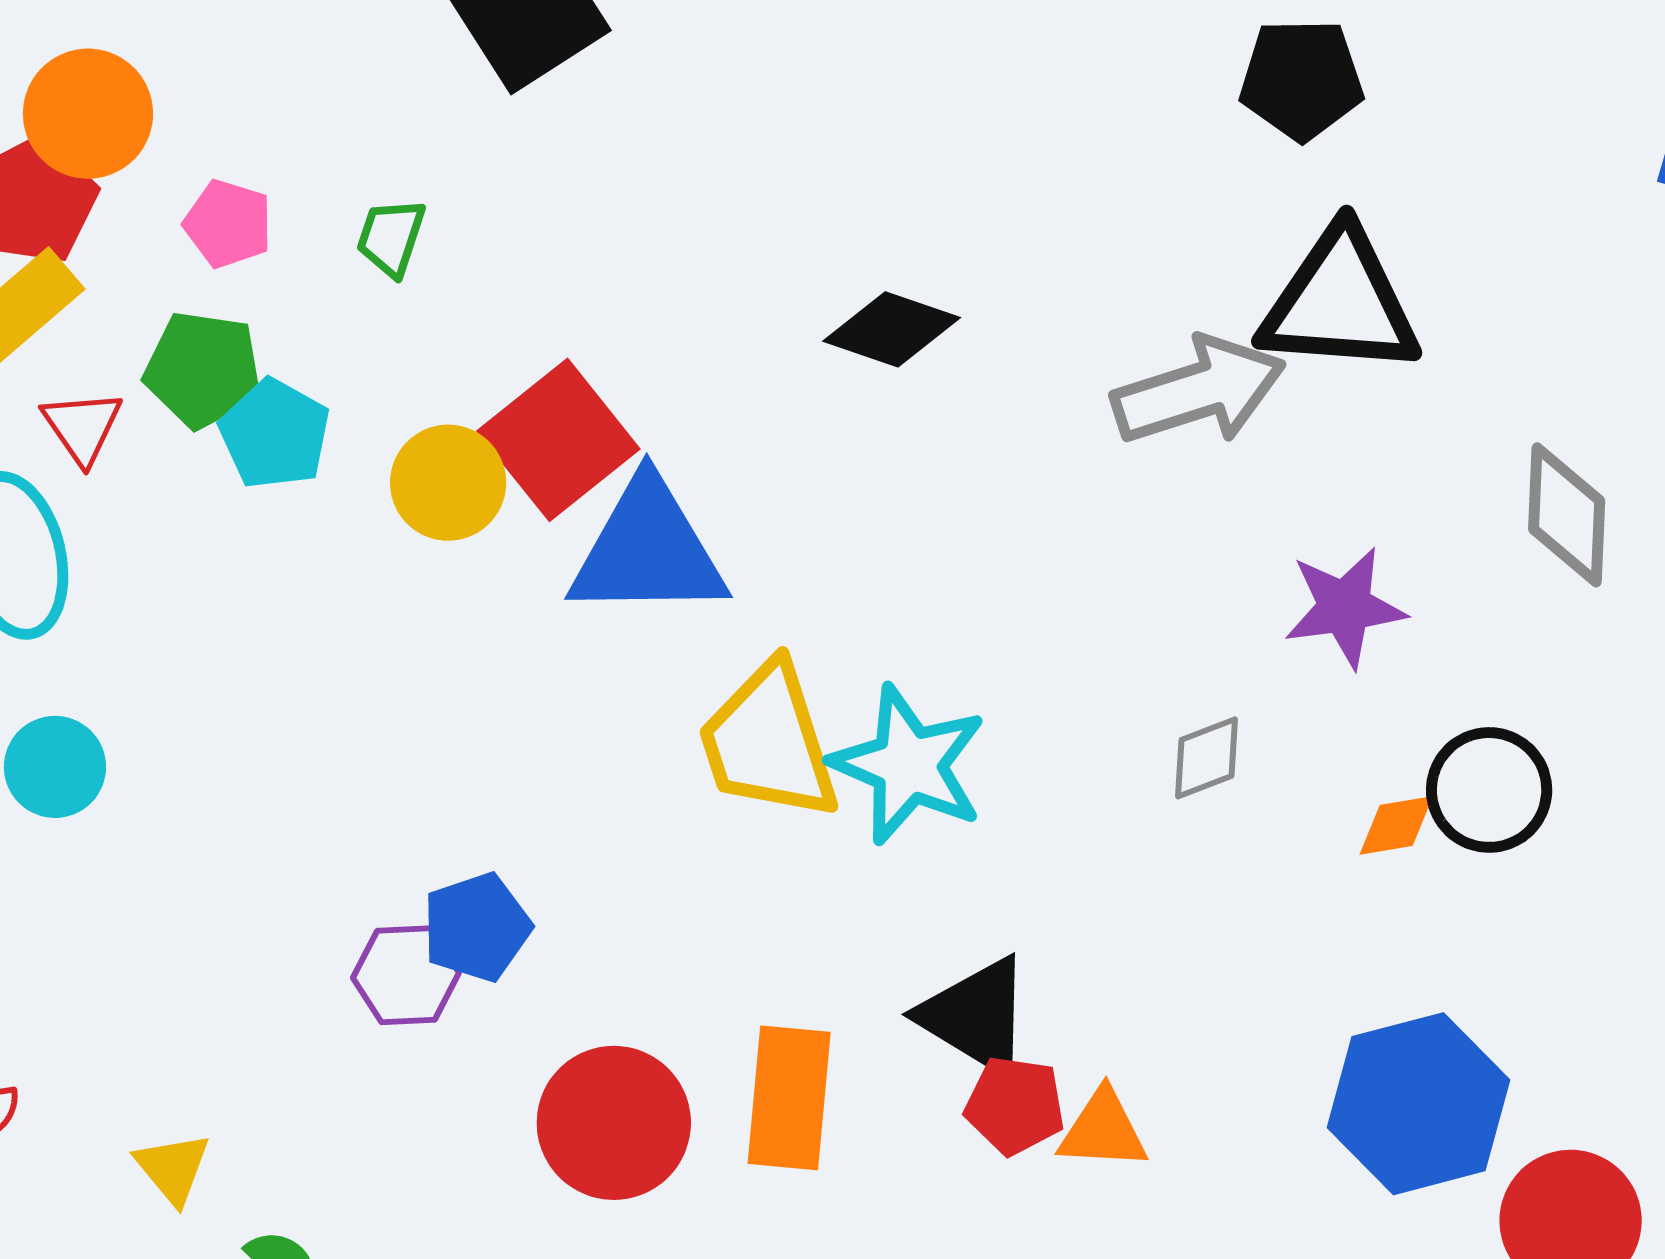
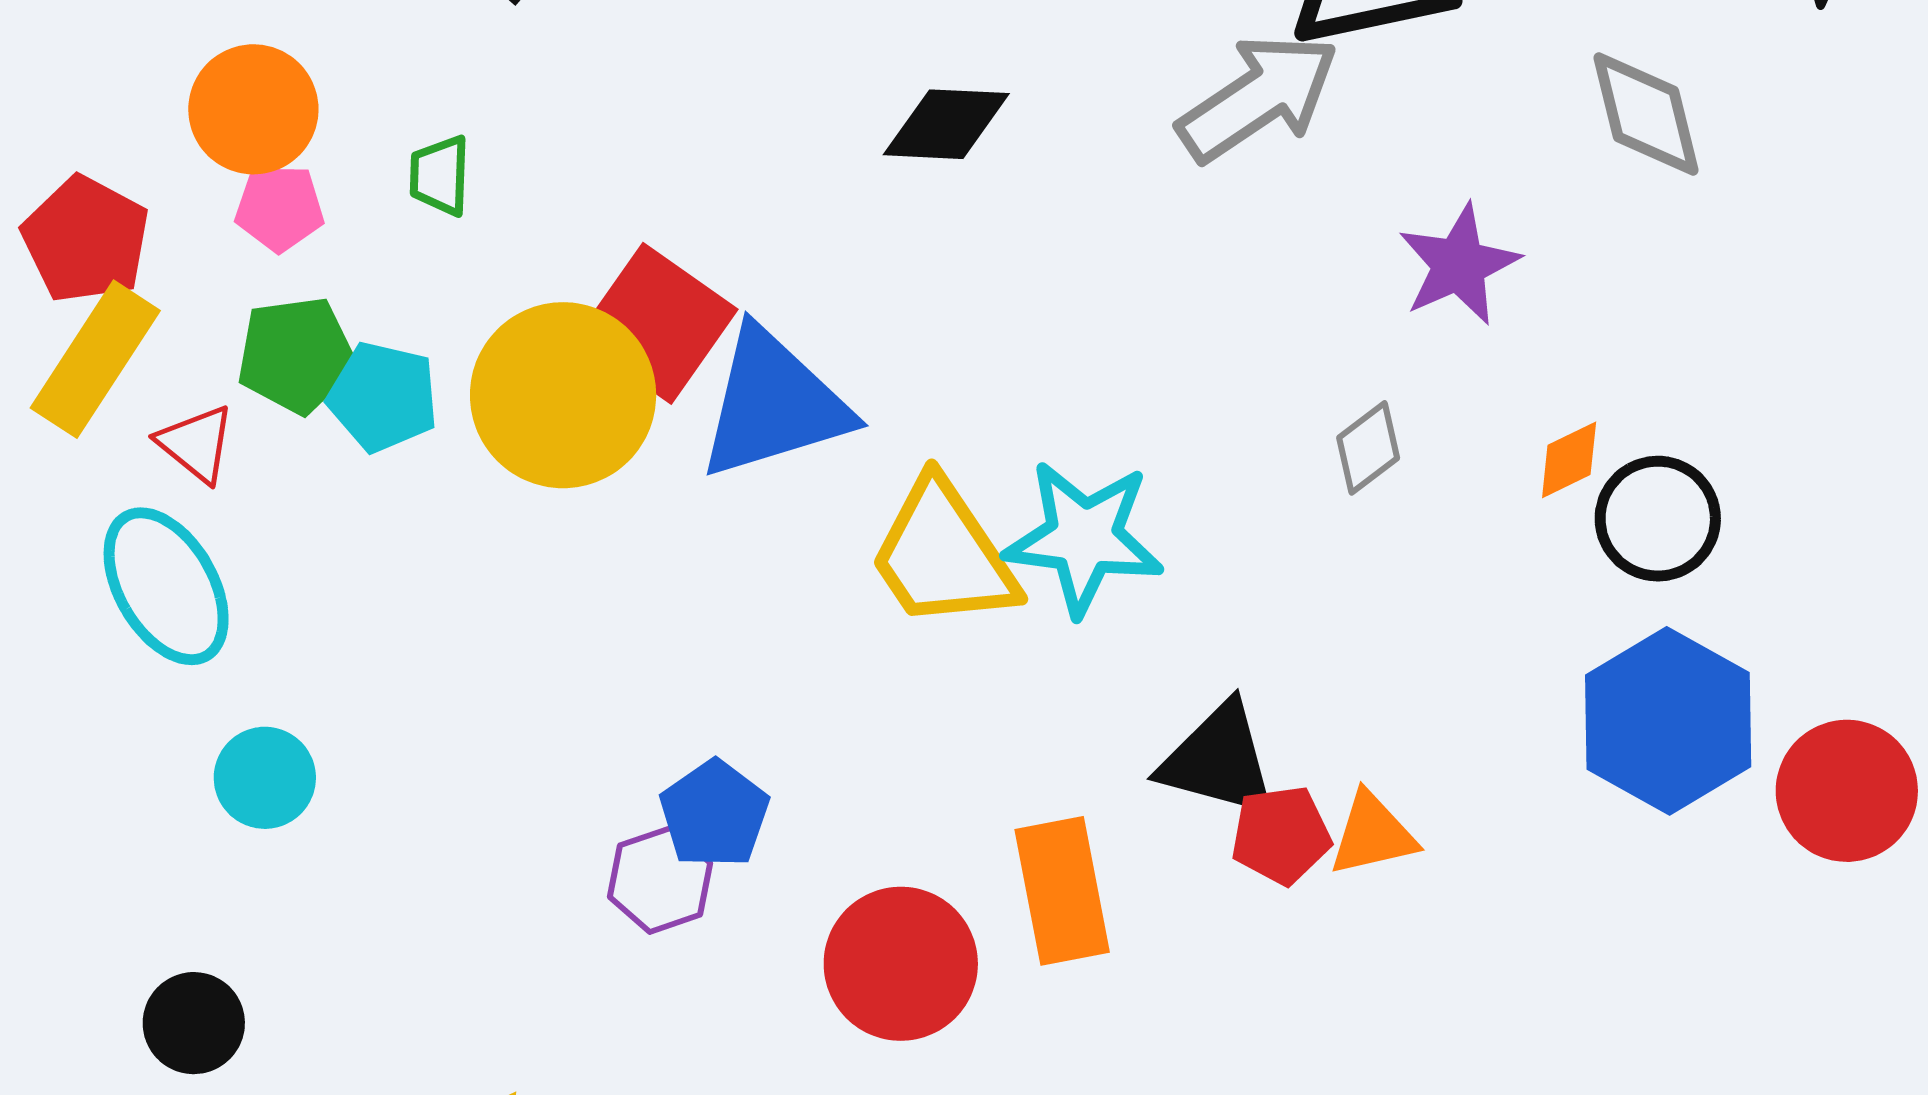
orange circle: (88, 114) -> (253, 109), moved
yellow circle: (448, 483) -> (563, 395), size x1.6
black circle: (1489, 790) -> (1658, 519), moved

